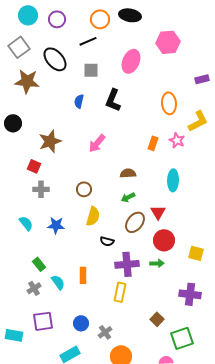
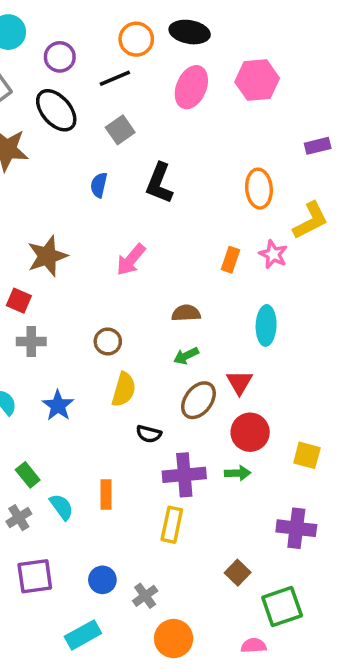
purple circle: (57, 19) -> (60, 57), moved
pink ellipse: (131, 61) -> (191, 87), moved
gray square: (91, 70) -> (120, 130), turned -35
blue star: (56, 225) -> (58, 406), turned 30

